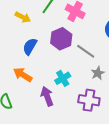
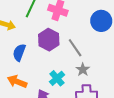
gray line: (86, 51) -> (75, 48), turned 30
gray star: (98, 73) -> (83, 70), moved

